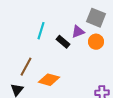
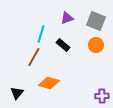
purple triangle: (78, 32) -> (67, 18), moved
brown line: (26, 67) -> (34, 57), moved

